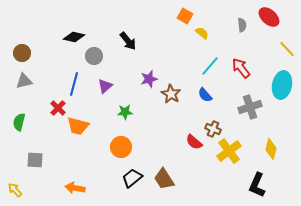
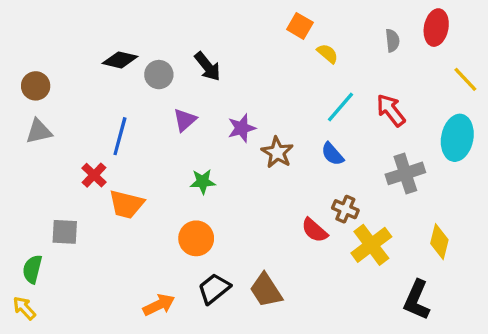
red ellipse: (269, 17) -> (436, 28), turned 60
gray circle: (94, 56) -> (159, 75), moved
purple triangle: (105, 86) -> (185, 120), moved
green semicircle: (19, 122) -> (32, 269), moved
gray square: (35, 160) -> (65, 232), moved
orange arrow: (75, 188) -> (159, 305), moved, turned 144

